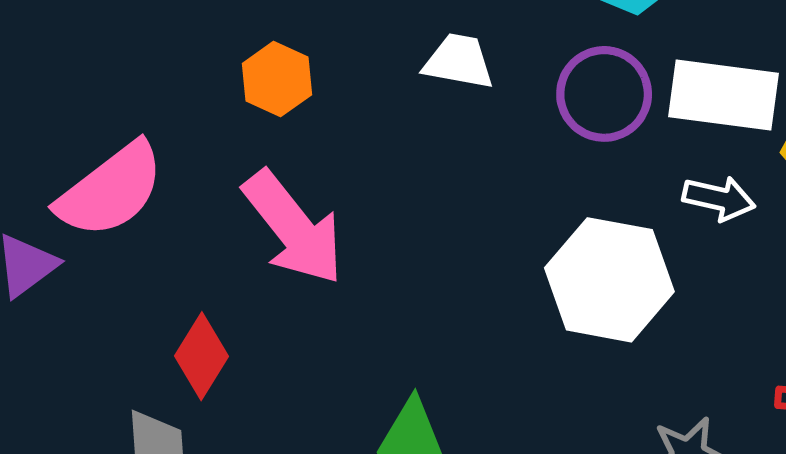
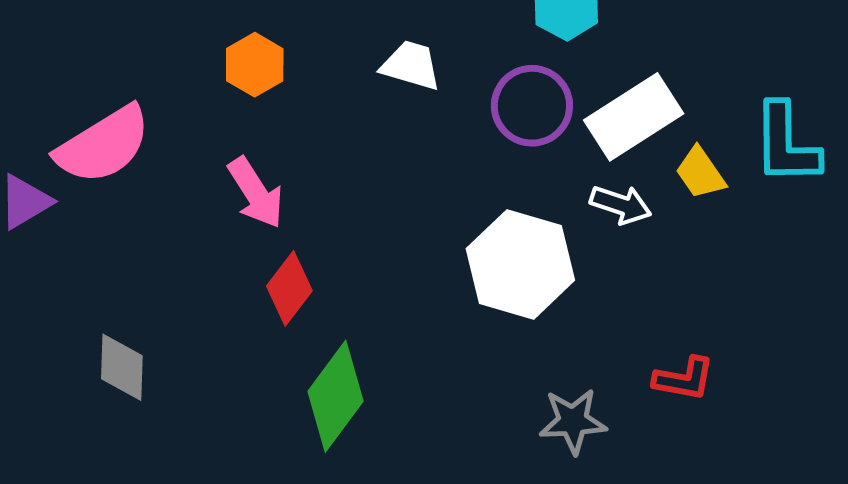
white rectangle: (723, 95) -> (634, 117), turned -46
pink arrow: (293, 228) -> (256, 193), size x0.7
red diamond: (202, 356) -> (289, 288), moved

